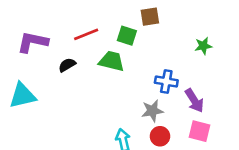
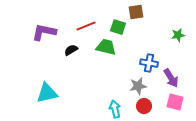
cyan triangle: (22, 96) -> (47, 93), moved

